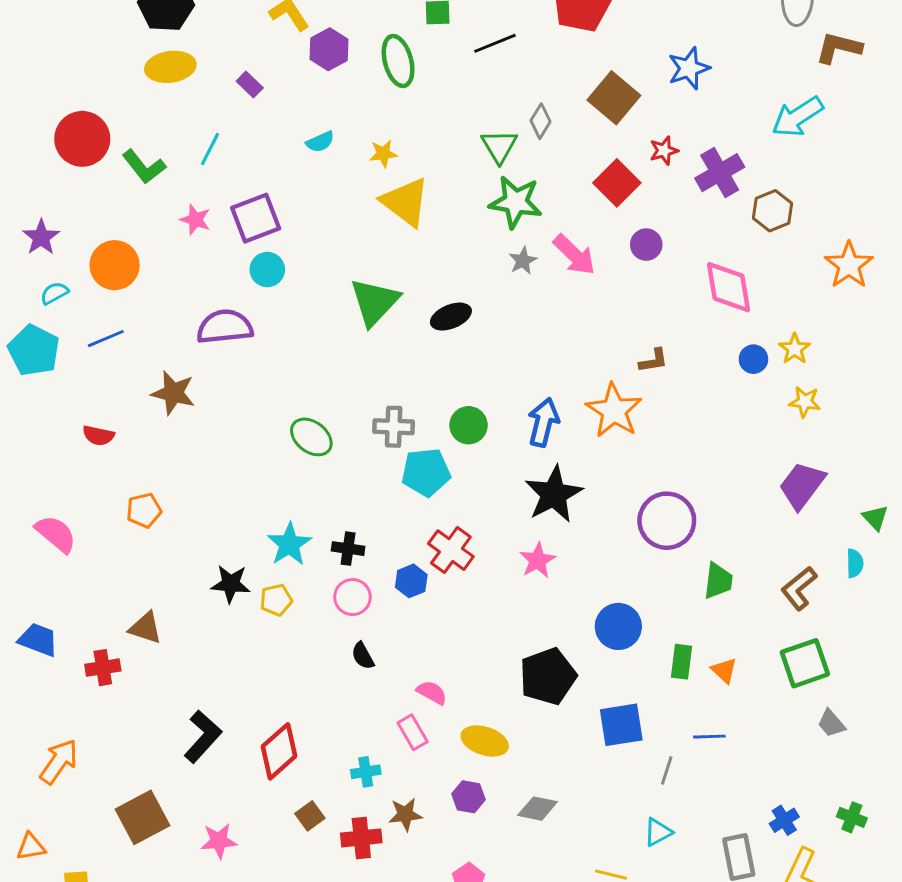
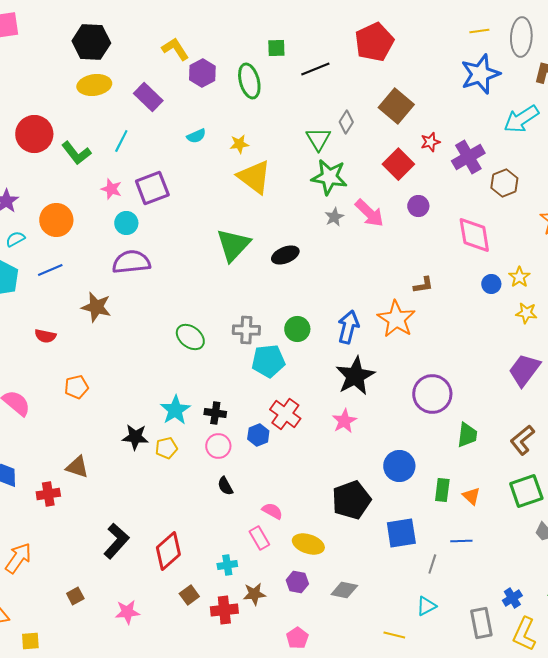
blue star: (689, 68) -> (480, 74), moved, size x1.4
purple rectangle: (250, 84) -> (148, 97), size x1.6
cyan circle: (267, 270) -> (126, 223), moved
brown square: (142, 817) -> (75, 596), size x0.5

